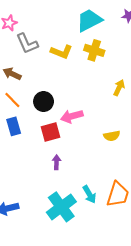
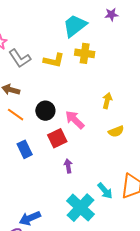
yellow arrow: (119, 88) -> (107, 101), moved
pink arrow: (72, 116) -> (75, 120), turned 70
blue rectangle: (14, 126) -> (25, 149), moved

